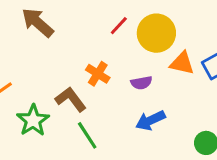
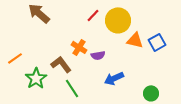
purple semicircle: (141, 83) -> (98, 55), moved

